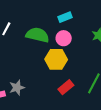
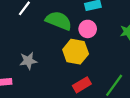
gray star: (17, 88) -> (28, 61), moved

